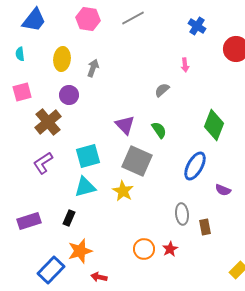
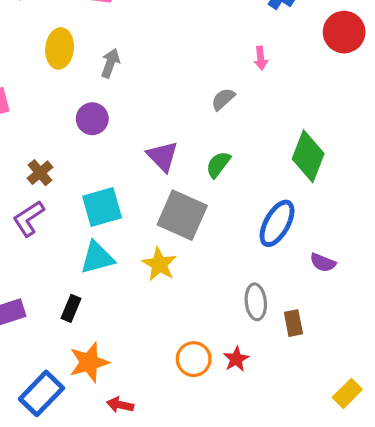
purple circle: (69, 95) -> (92, 119), moved
brown cross: (48, 122) -> (40, 173), moved, size x0.6
green semicircle: (159, 130) -> (218, 164), turned -108

